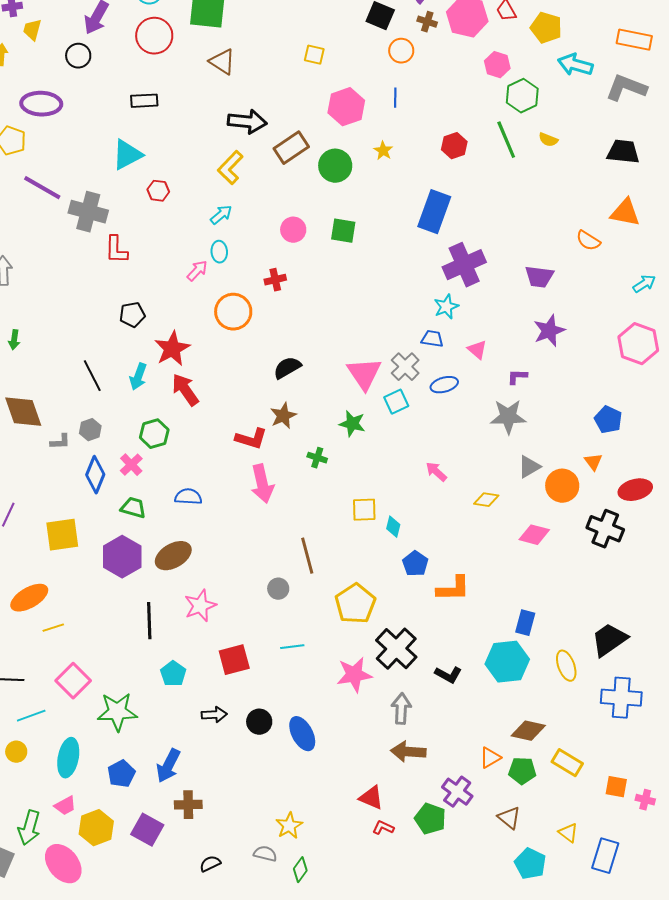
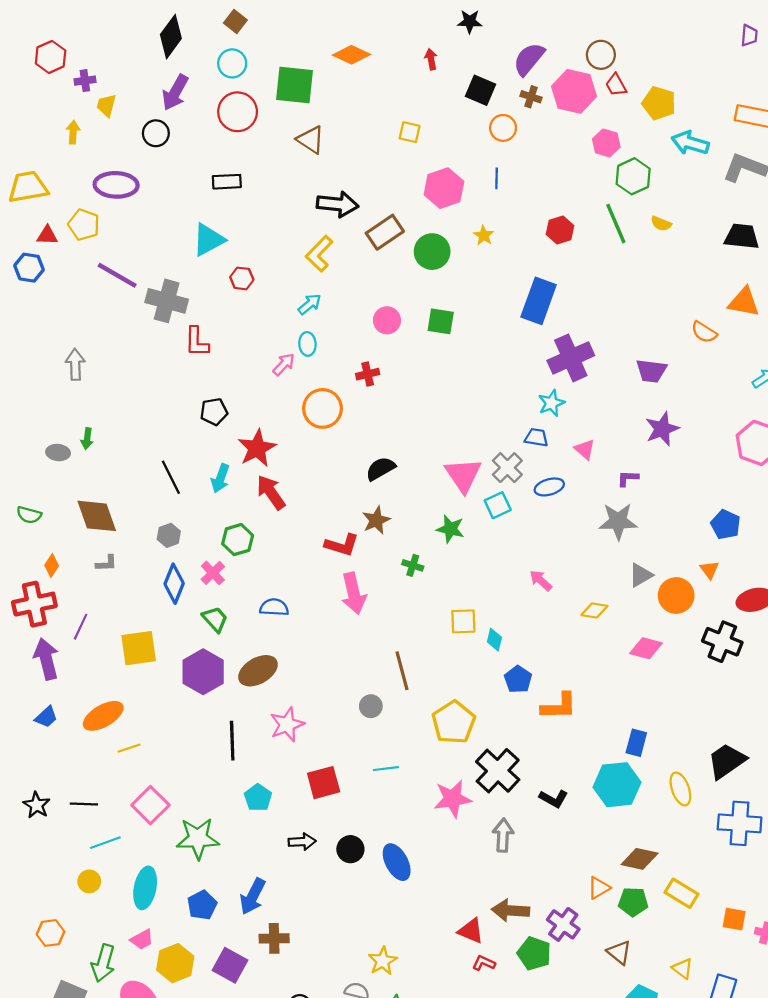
gray L-shape: (60, 442) -> (106, 563), moved
green trapezoid: (133, 508) -> (215, 619), turned 32
brown arrow: (408, 752) -> (511, 910), moved

